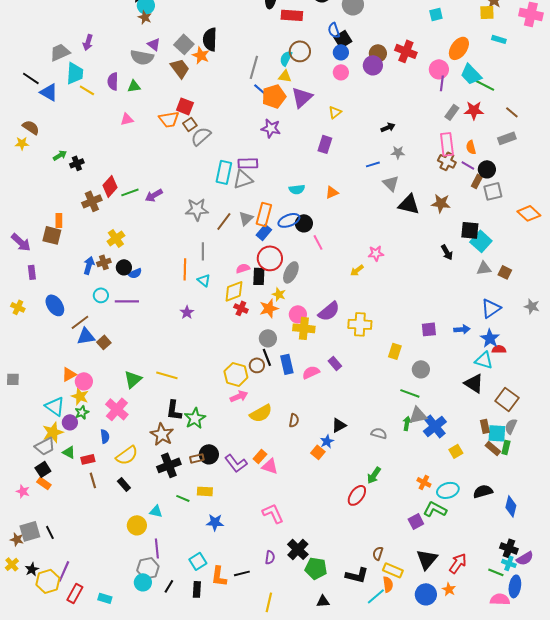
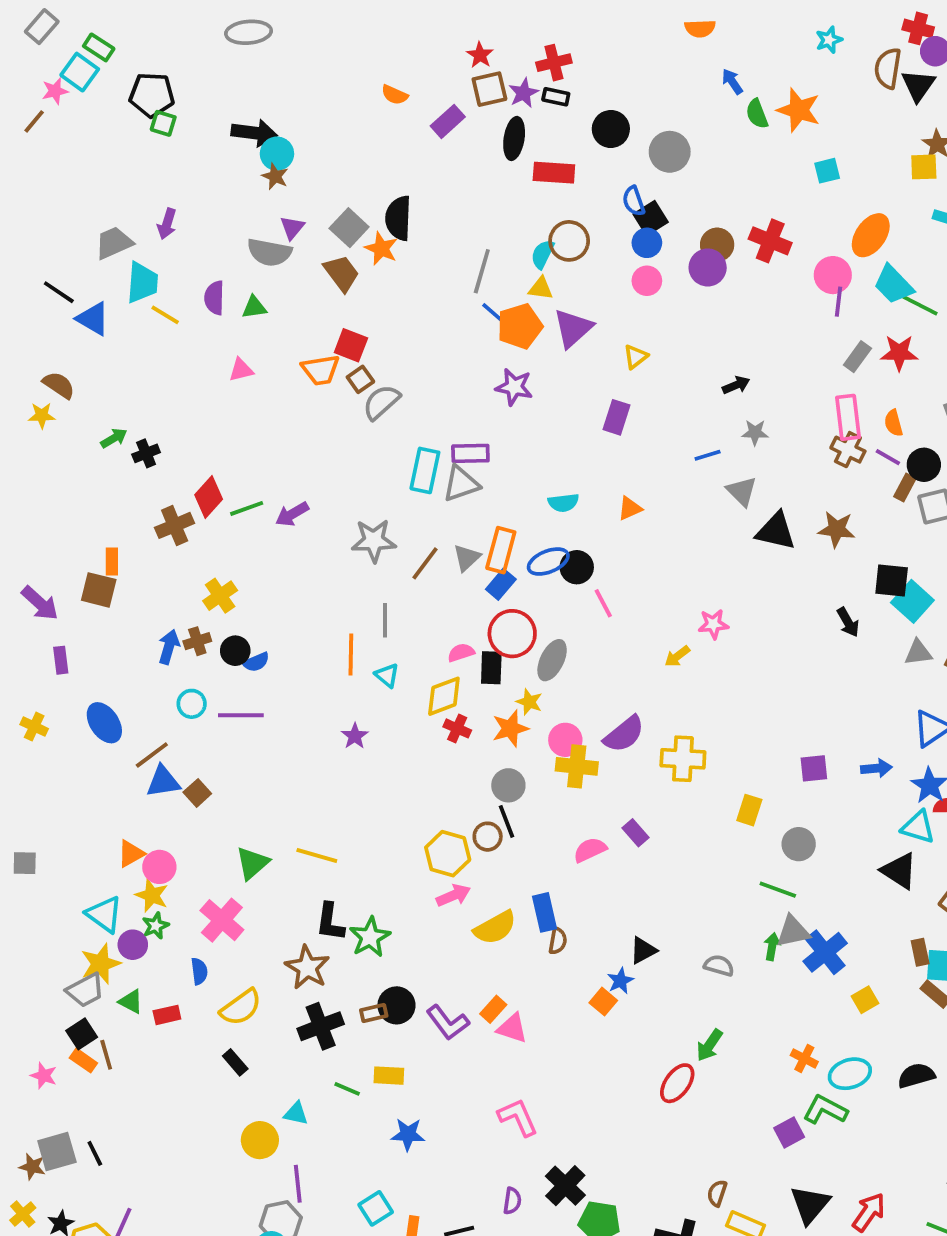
purple triangle: (154, 44) -> (292, 228), turned 32
blue rectangle: (287, 364) -> (544, 912), moved
brown line: (93, 480) -> (106, 1055), moved

